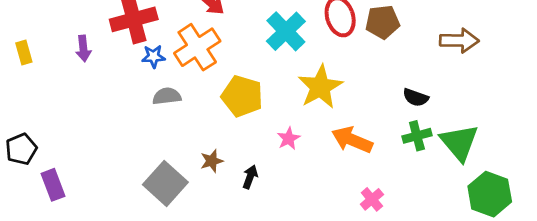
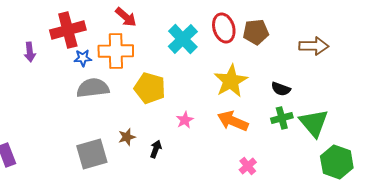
orange cross: (197, 47) -> (116, 51), turned 32
yellow star: (320, 87) -> (231, 81), moved
gray semicircle: (167, 96) -> (93, 88), size x1.5
gray square: (165, 183) -> (92, 154), turned 32

